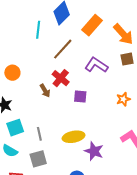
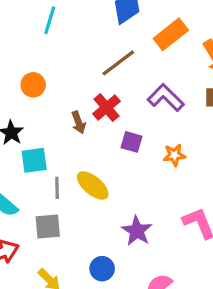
cyan line: (38, 30) -> (50, 20), moved
orange star: (123, 99) -> (174, 155), moved
cyan square: (15, 128) -> (34, 160), moved
yellow ellipse: (74, 137) -> (93, 185), moved, turned 40

